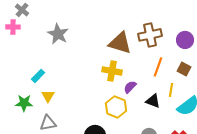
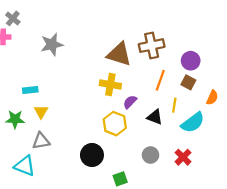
gray star: (58, 34) -> (52, 44), turned 30
purple circle: (185, 40) -> (191, 61), moved
cyan rectangle: (38, 76) -> (30, 90), turned 40

